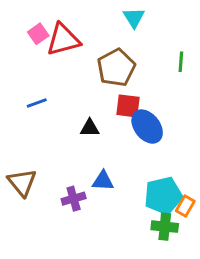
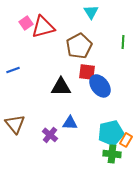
blue line: (37, 103) -> (13, 70), moved
black triangle: (90, 128) -> (61, 87), size x1.5
purple cross: (74, 199) -> (50, 135), turned -35

